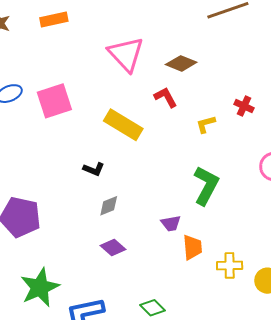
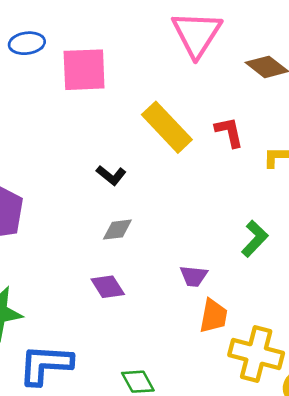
red L-shape: (166, 97) -> (229, 132), moved
green L-shape: (206, 185) -> (255, 239), size x0.7
yellow cross: (230, 265) -> (256, 354), size x1.5

